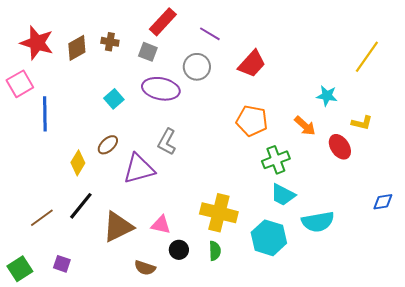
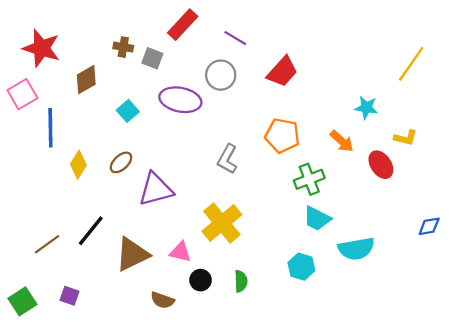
brown diamond: (77, 48) -> (86, 80), moved
gray square: (148, 52) -> (152, 58), moved
gray L-shape: (167, 142) -> (227, 159), moved
yellow diamond: (78, 163) -> (78, 165), moved
yellow cross: (219, 213) -> (222, 223), moved, turned 36
cyan hexagon: (269, 238) -> (301, 267), size x0.7

